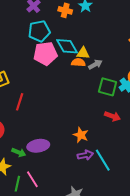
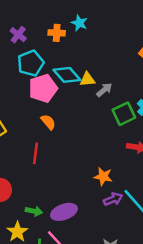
orange semicircle: (78, 62) -> (48, 122), moved, turned 56
green square: (108, 87) -> (124, 114), turned -30
red line: (20, 102) -> (35, 153), moved
purple ellipse: (38, 146) -> (64, 212), moved

